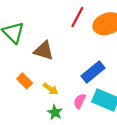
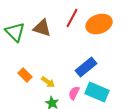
brown triangle: (44, 51) -> (42, 28), moved

